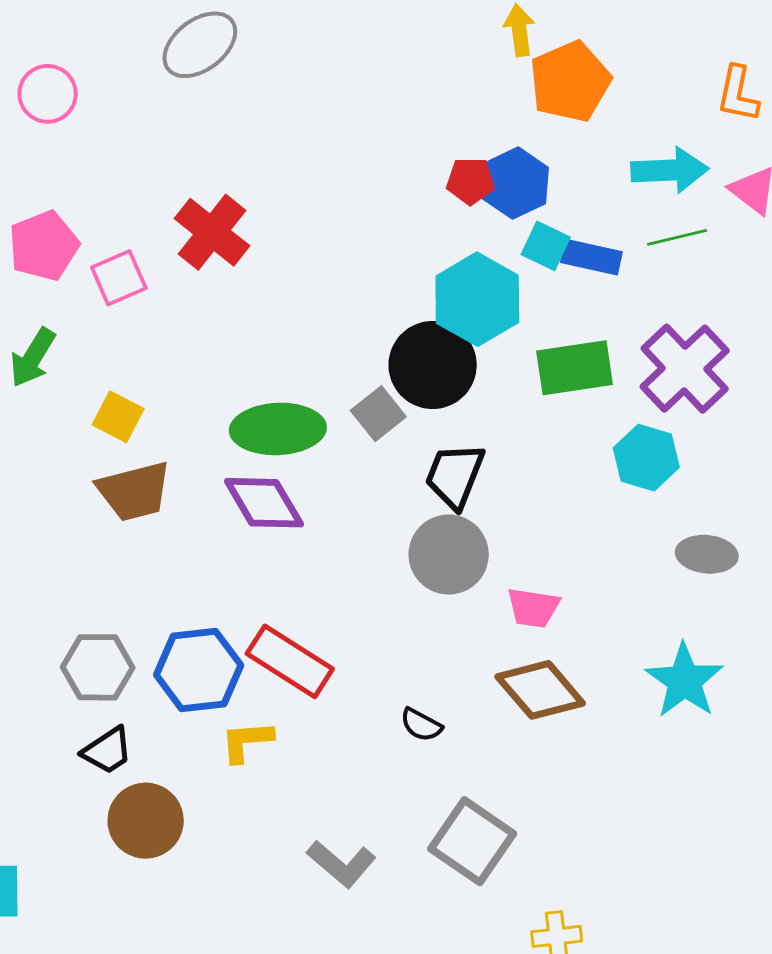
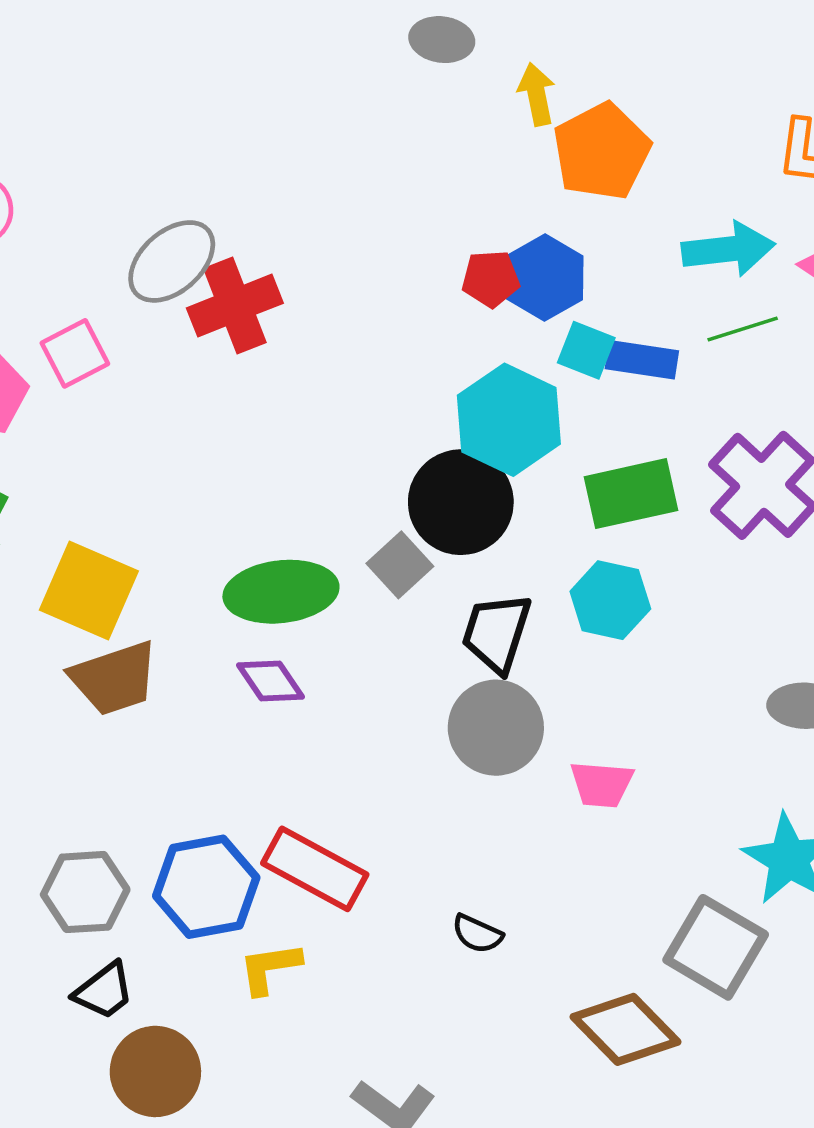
gray ellipse: (200, 45) -> (172, 261), moved
red cross: (212, 232) -> (235, 306), moved, turned 34
pink square: (119, 278) -> (75, 353), moved
yellow square: (118, 417) -> (89, 590), size x1.6
cyan hexagon: (646, 458) -> (610, 600), moved
purple diamond: (264, 503) -> (270, 681), size x0.7
brown diamond: (540, 690) -> (625, 1029), moved
gray square: (472, 841) -> (716, 947), moved

